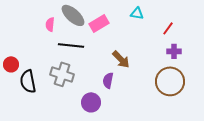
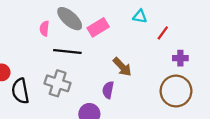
red line: (168, 28) -> (163, 33), moved

